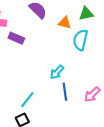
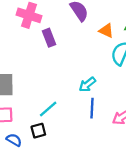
purple rectangle: (16, 38) -> (49, 38), turned 35

